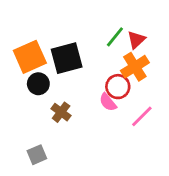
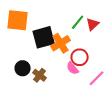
orange square: (30, 57) -> (18, 20), moved, turned 30
orange cross: (135, 67) -> (61, 43), moved
black circle: (38, 84) -> (23, 68), moved

